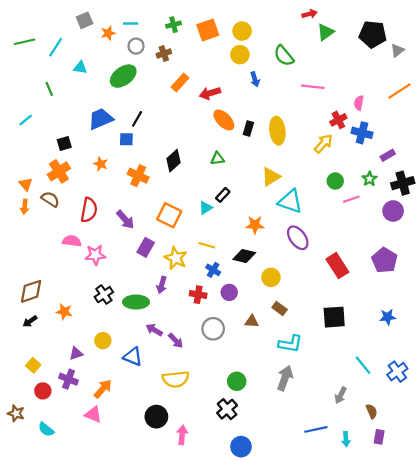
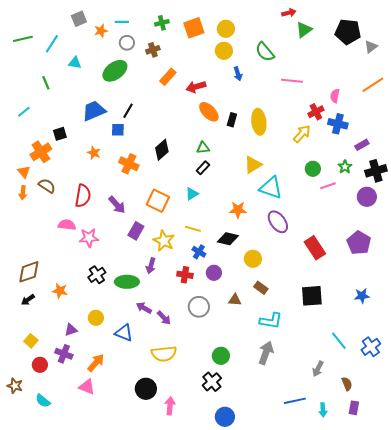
orange cross: (59, 171) -> (41, 152), moved
black rectangle: (223, 195) -> (203, 168), moved

